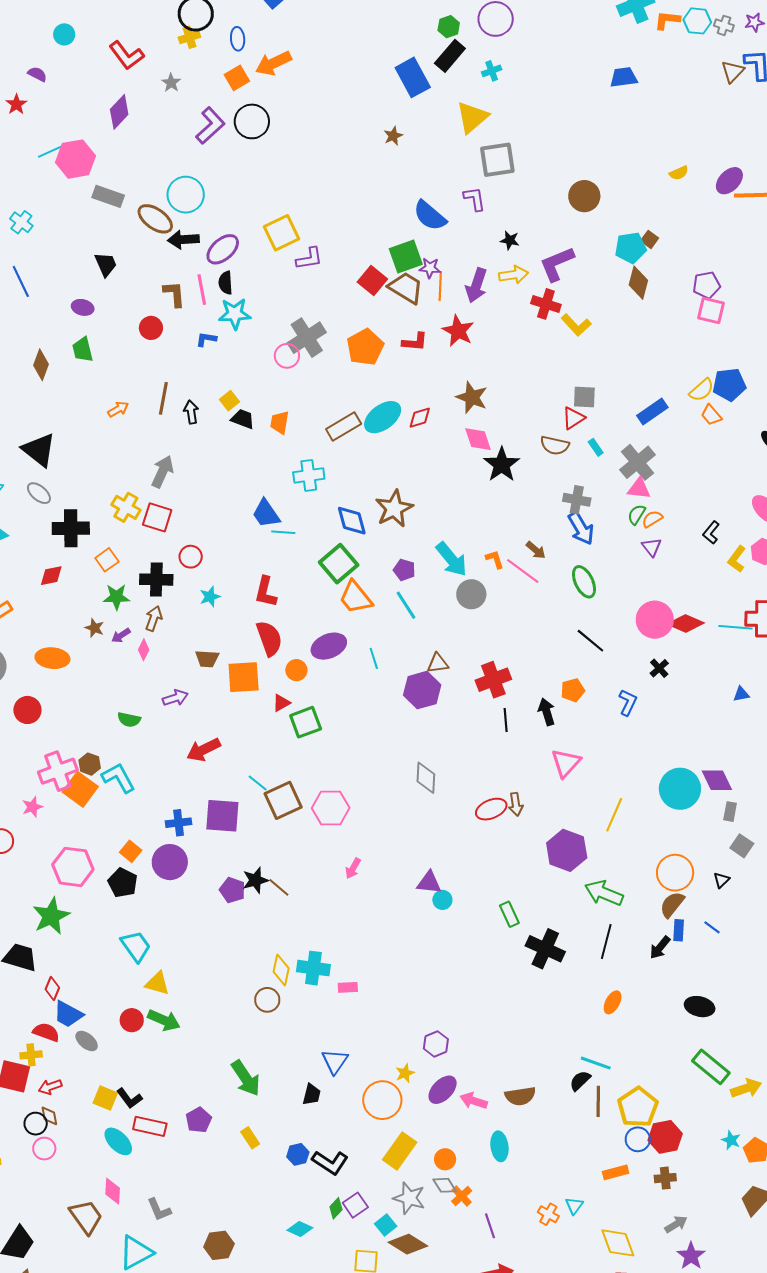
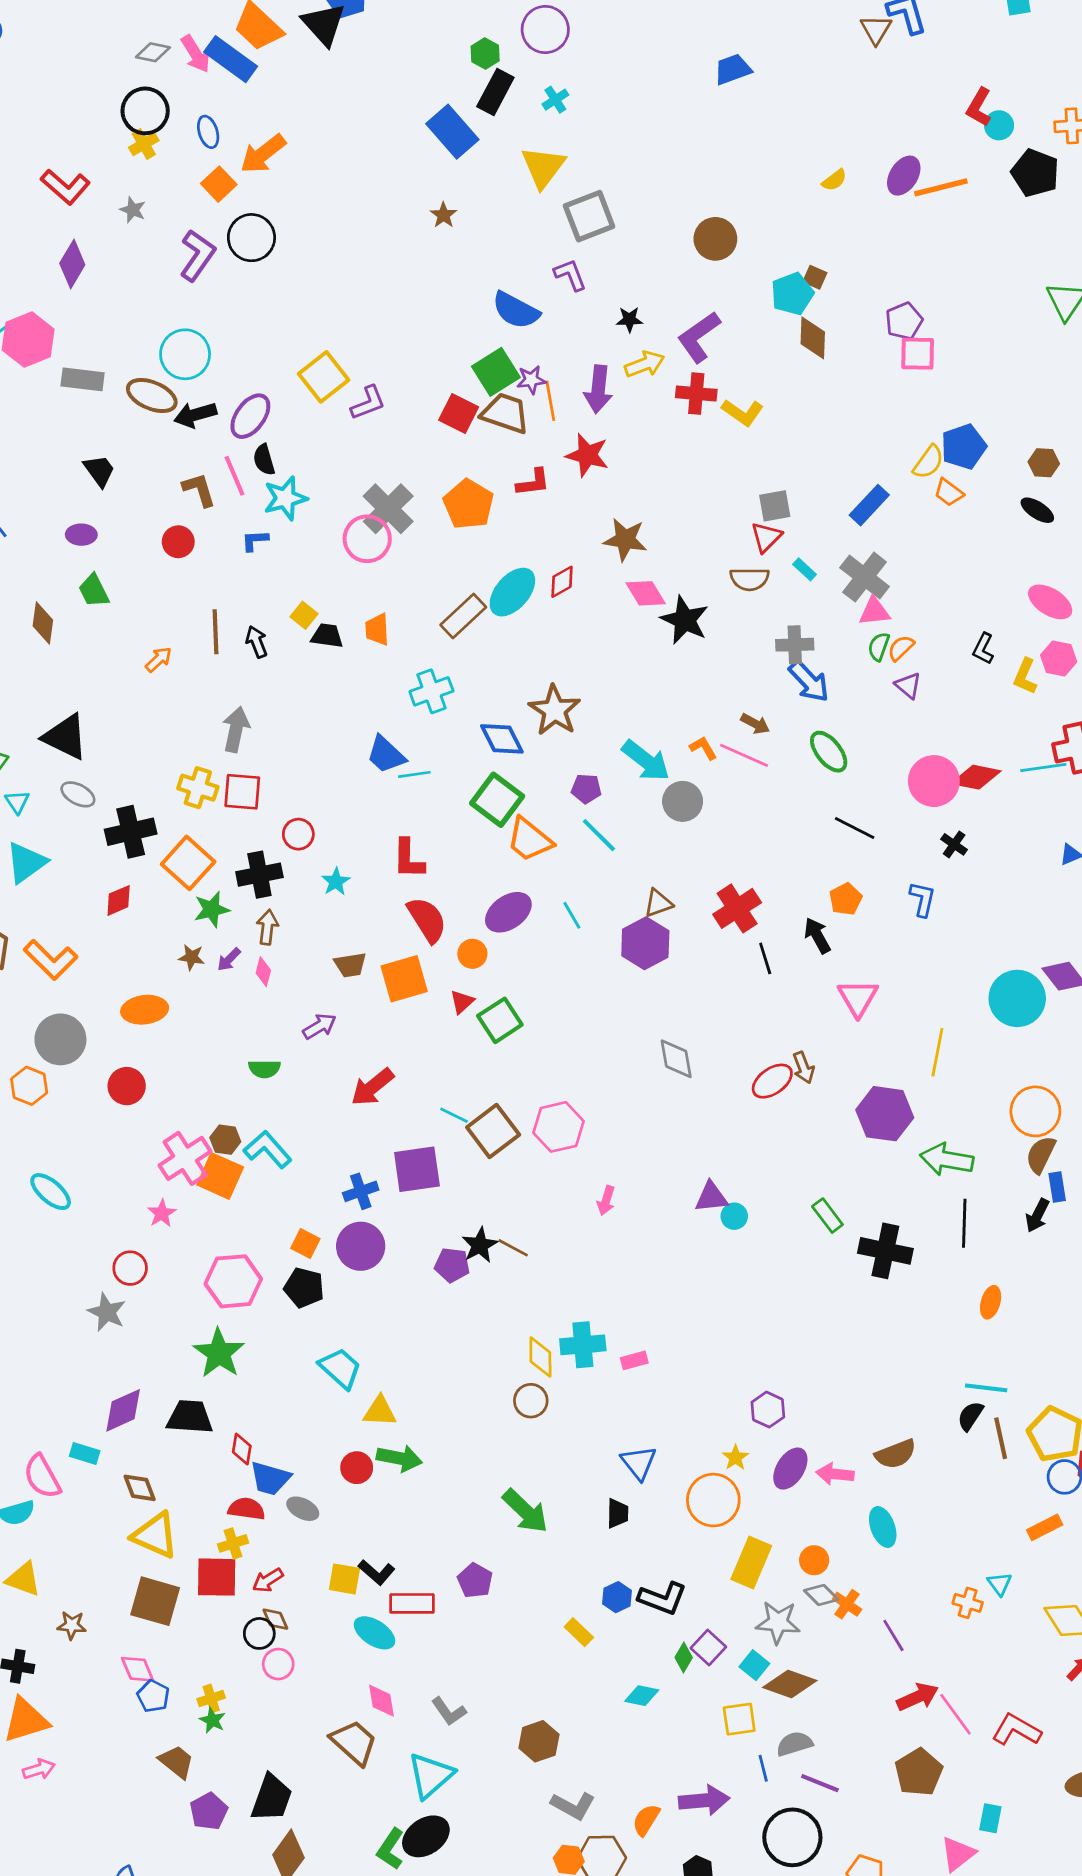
pink circle: (287, 356) -> (367, 539), size x1.4
orange square: (107, 560) -> (188, 863), size x1.6
yellow rectangle: (250, 1138) -> (579, 1632), moved

